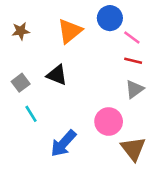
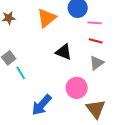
pink line: (132, 37) -> (95, 23), turned -32
black triangle: (57, 75) -> (64, 52), moved
cyan line: (31, 114) -> (21, 73), moved

